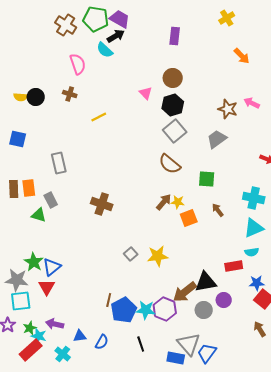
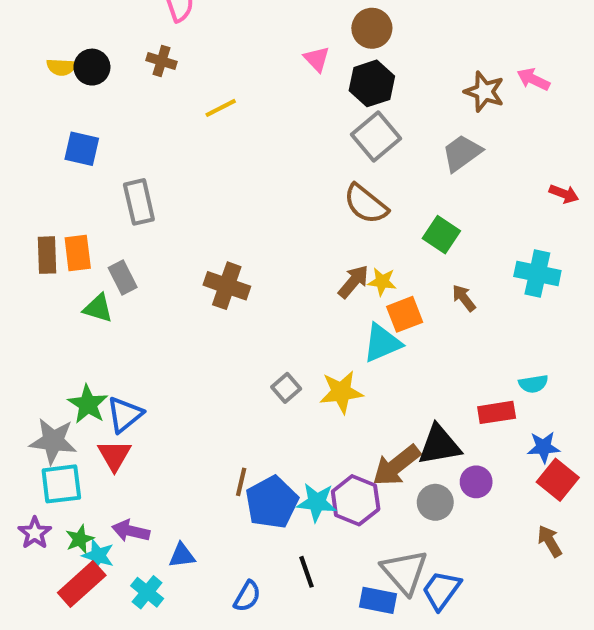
blue square: (18, 139) -> (82, 149), moved
green square: (207, 179) -> (441, 235), turned 30
cyan triangle: (254, 228) -> (382, 343), moved
blue semicircle: (102, 342) -> (247, 596), moved

